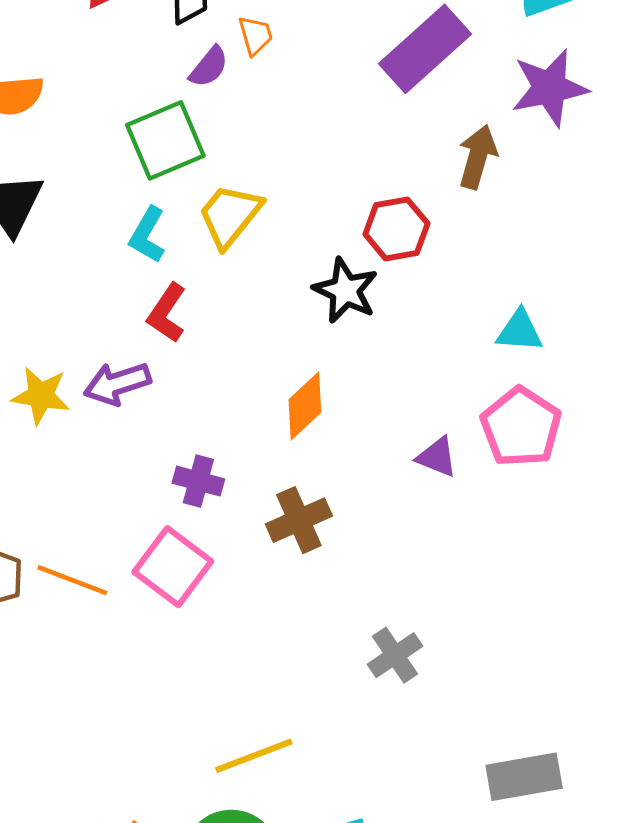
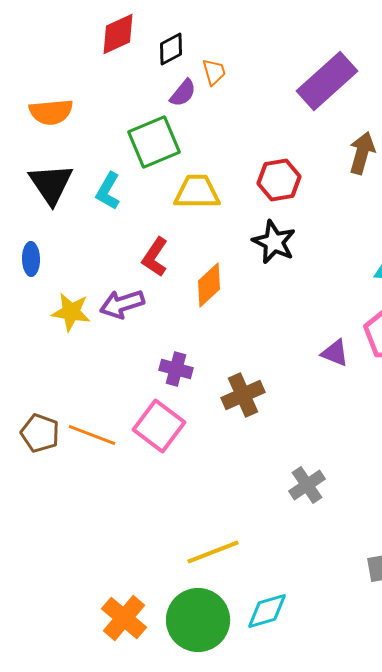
yellow trapezoid: (230, 215) -> (197, 192), turned 51
red hexagon: (396, 229) -> (279, 180), moved
cyan L-shape: (147, 235) -> (108, 191), moved
orange diamond: (305, 406) -> (209, 285), moved

